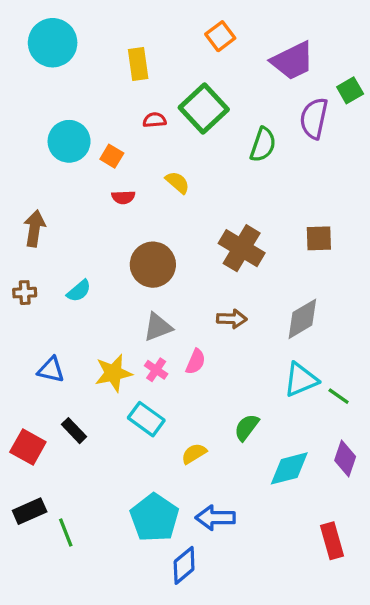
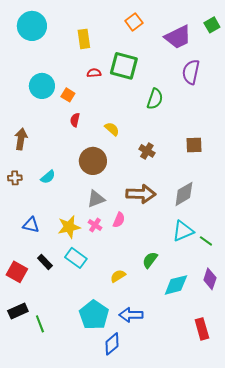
green square: (350, 90) -> (212, 25), moved
green square: (204, 108) -> (124, 66), turned -32
green semicircle: (263, 145) -> (155, 99), moved
yellow semicircle: (178, 182) -> (112, 129), moved
red semicircle: (123, 197) -> (75, 120), turned 104
brown cross: (242, 248) -> (147, 151), size x0.6
brown arrow: (232, 319) -> (141, 194), size x1.6
cyan rectangle: (146, 419) -> (76, 258), moved

